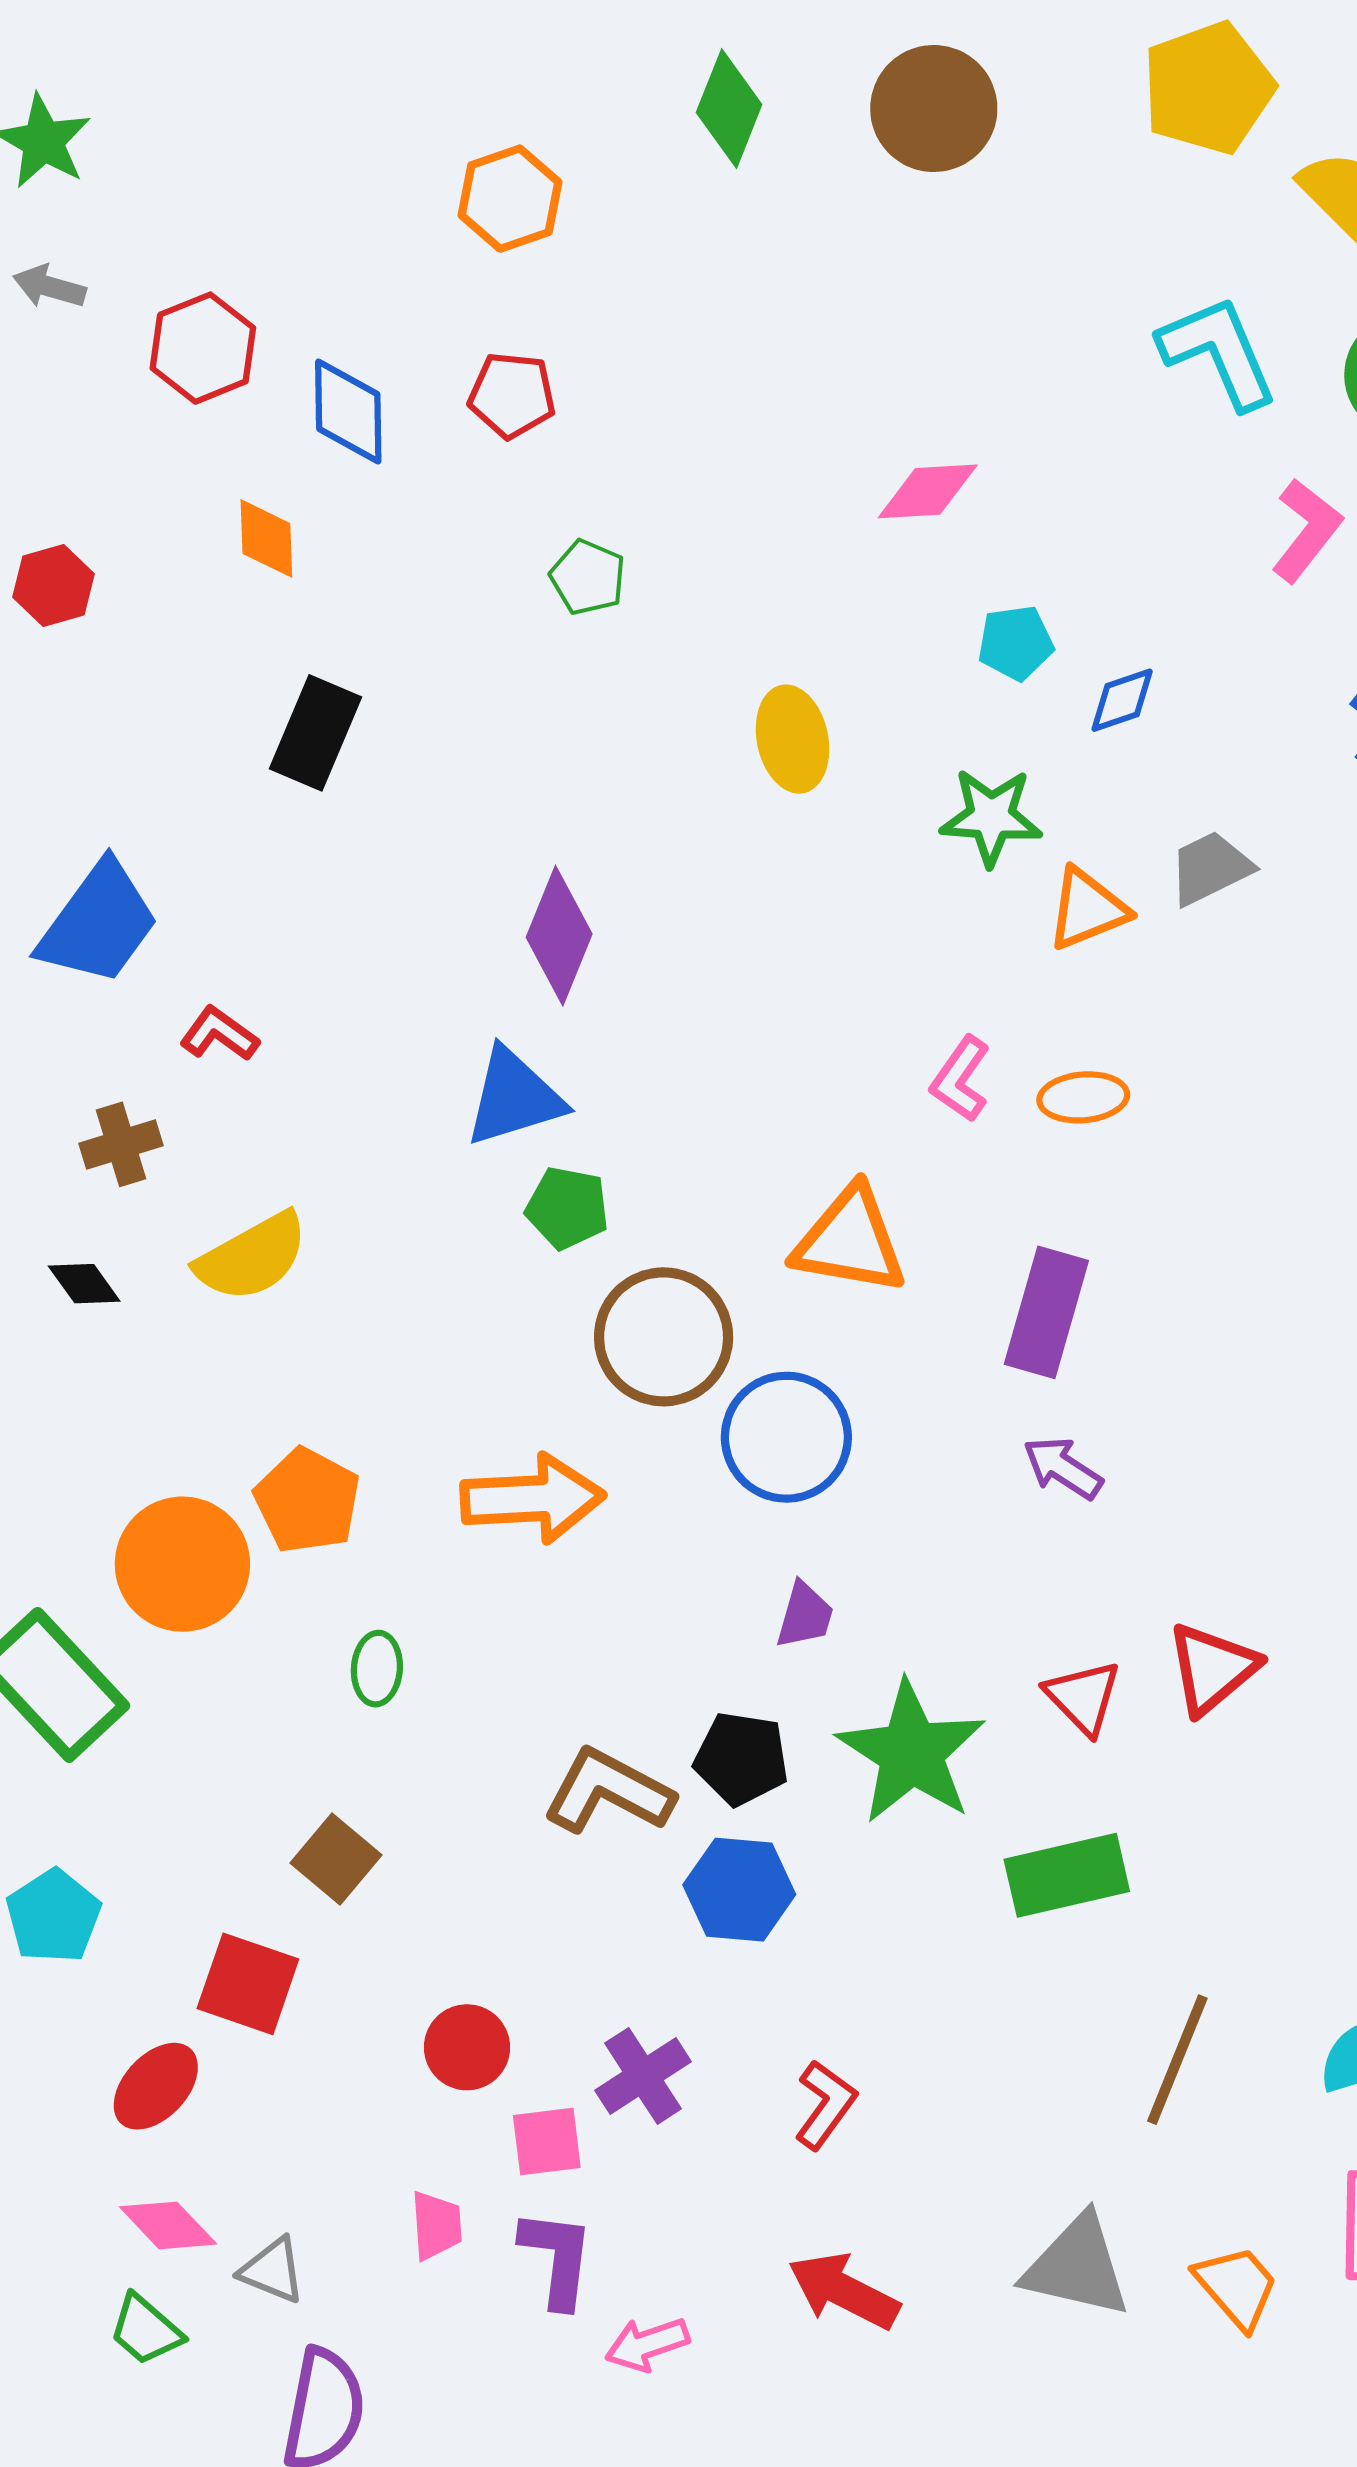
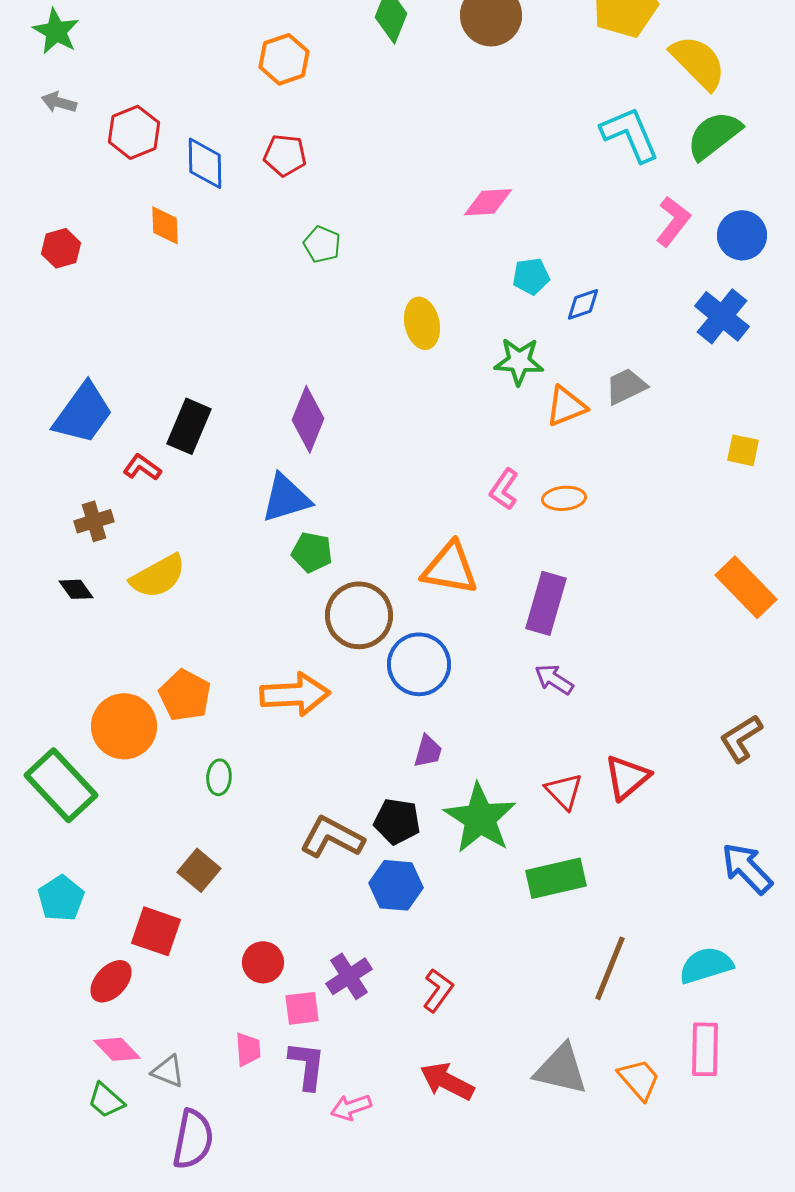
black rectangle: (315, 733) -> (189, 426), moved

